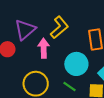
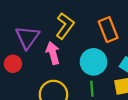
green line: (70, 86) -> (92, 89), turned 64

